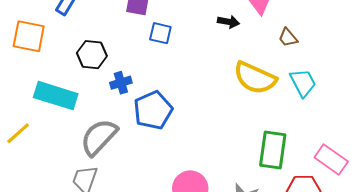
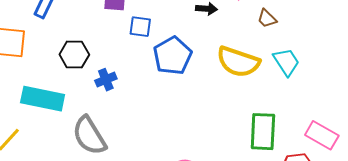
blue pentagon: (153, 110) -> (172, 56), moved
gray semicircle: (99, 137) -> (89, 136), turned -69

